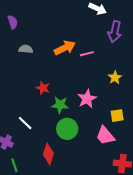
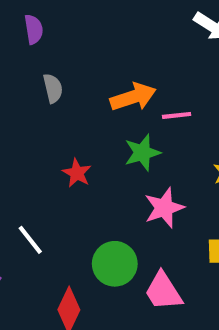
gray semicircle: (26, 49) -> (53, 88), turned 64
green star: (60, 105) -> (142, 153), moved, turned -30
pink trapezoid: (105, 136) -> (163, 291), moved

